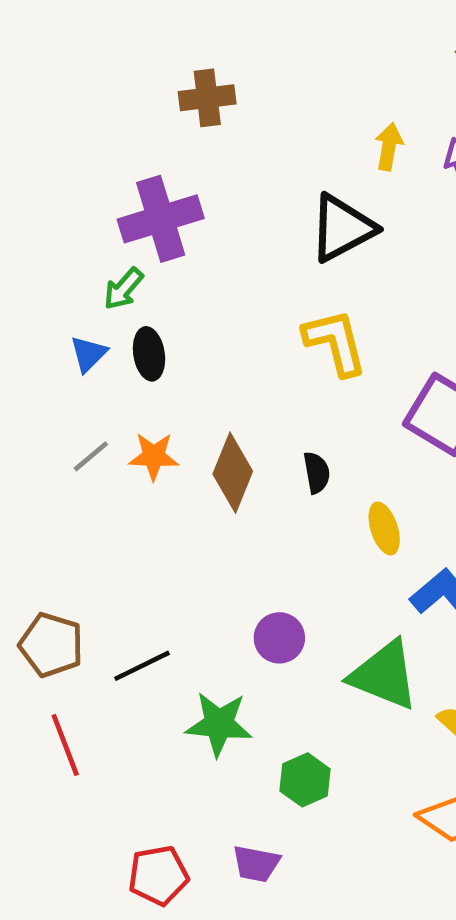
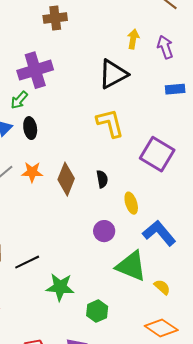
purple circle: (279, 638) -> (104, 231), moved

